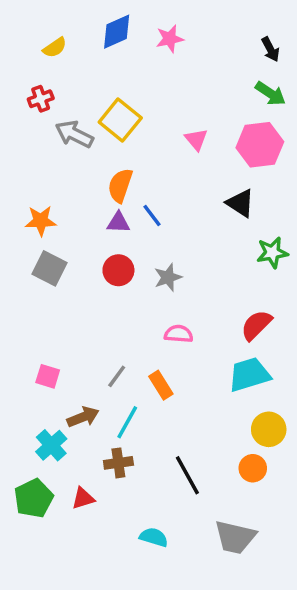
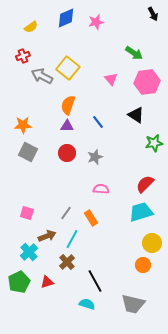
black arrow: (270, 49) -> (153, 14), moved
green arrow: (270, 93) -> (134, 53), moved
blue line: (152, 215) -> (98, 122), moved
brown cross: (118, 463) -> (67, 262), turned -35
black line: (187, 475) -> (95, 281), moved

